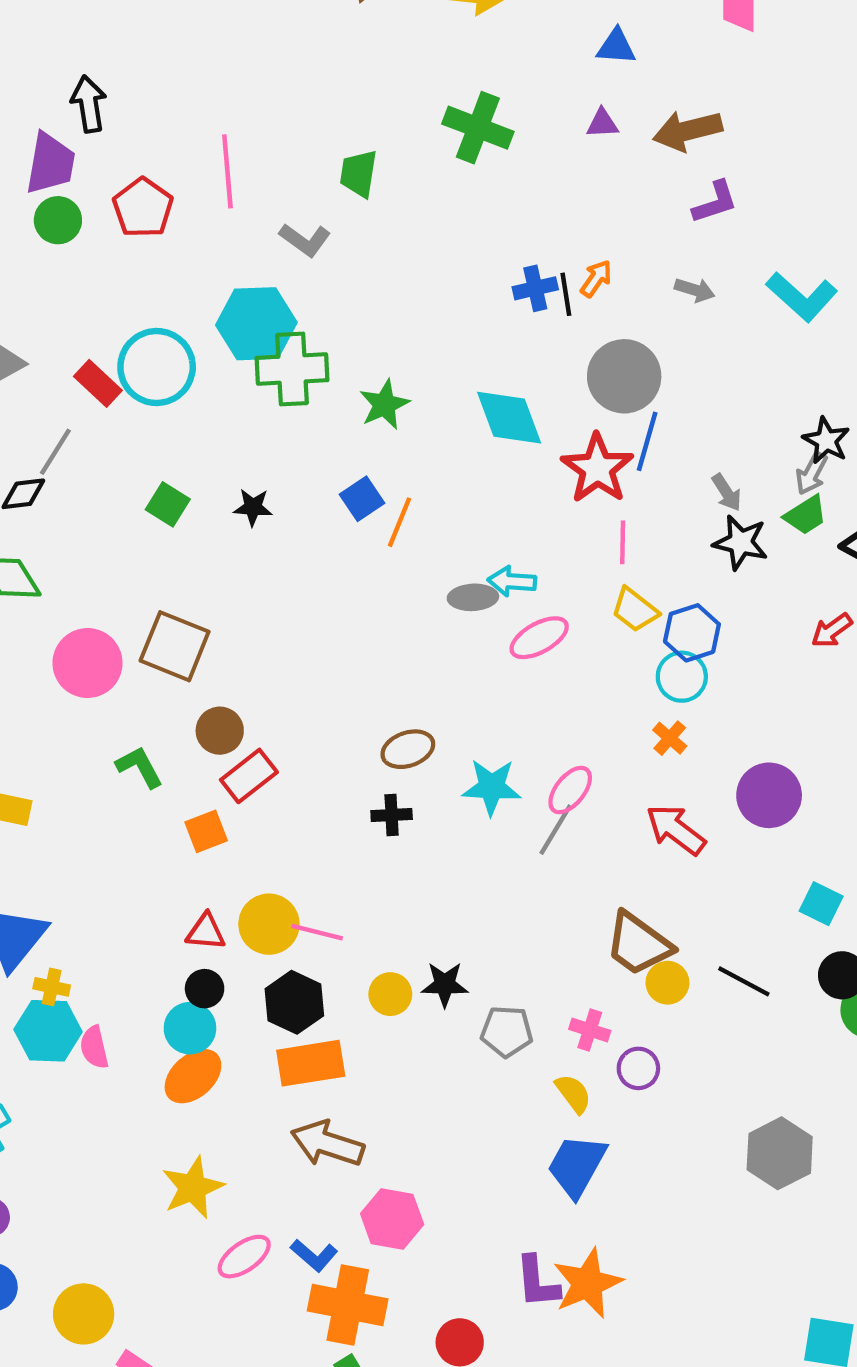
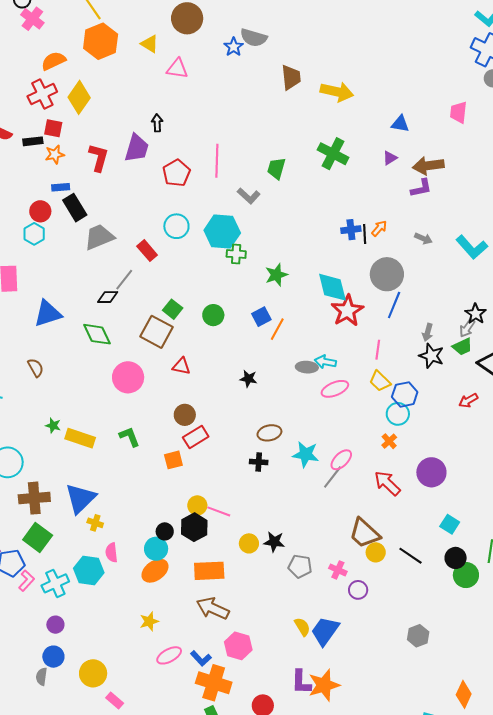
black arrow: (89, 104) -> (157, 123), size x0.7
purple triangle: (602, 123) -> (390, 158), turned -35
purple L-shape: (715, 202) -> (421, 188), moved
green circle: (58, 220) -> (213, 315), moved
cyan circle: (157, 367) -> (176, 226), moved, size x0.7
green cross: (292, 369) -> (236, 254), size x0.6
red star: (597, 469) -> (347, 311), moved
gray arrow: (727, 492) -> (428, 332), turned 42
black star: (253, 507) -> (248, 379), moved
brown square: (175, 646) -> (156, 332), moved
green L-shape: (140, 767) -> (129, 437), moved
yellow circle: (269, 924) -> (197, 505), size x0.7
red triangle: (206, 932) -> (181, 366), moved
black hexagon: (294, 1002) -> (194, 527), moved
cyan hexagon: (48, 1031) -> (89, 570), moved
yellow semicircle: (573, 1094) -> (302, 627), moved
gray hexagon: (780, 1153) -> (418, 636), size x0.7
yellow star: (193, 1188) -> (149, 621), size x0.7

